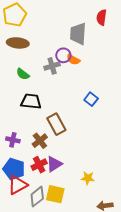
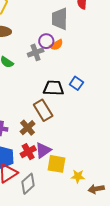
orange semicircle: (73, 60) -> (56, 45), turned -56
black trapezoid: (31, 101) -> (53, 88), moved
yellow star: (88, 178) -> (78, 176), moved
yellow square: (55, 194) -> (56, 164), moved

